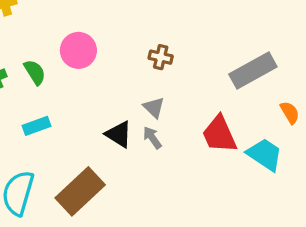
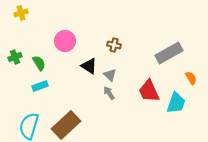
green semicircle: (35, 72) -> (39, 63), moved
black triangle: (119, 134) -> (89, 66), moved
cyan trapezoid: (265, 154) -> (176, 103), turned 75

